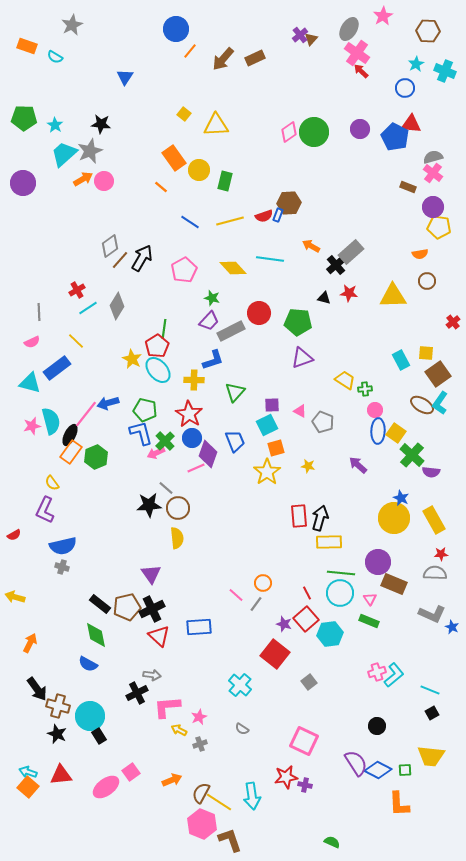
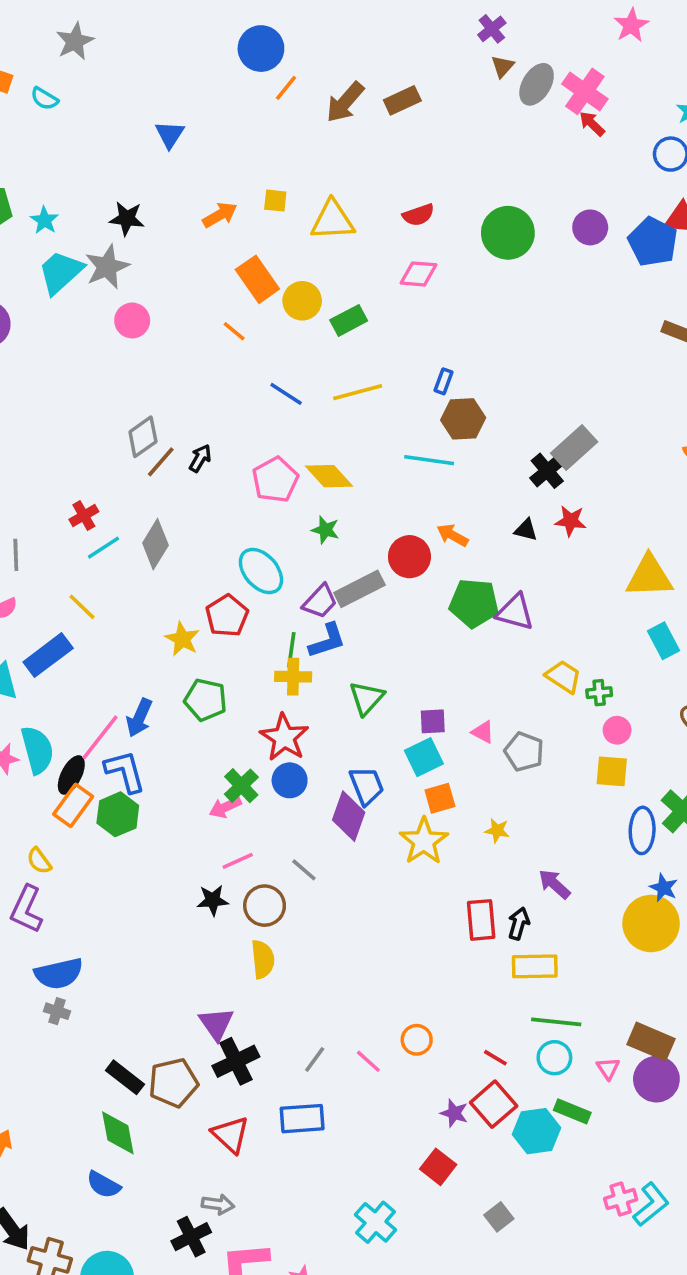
gray ellipse: (349, 29) -> (537, 84), moved
purple cross: (300, 35) -> (492, 29), moved
yellow square: (184, 114) -> (275, 201), turned -32
pink diamond: (289, 132) -> (418, 274), moved, turned 40
orange arrow: (83, 179) -> (220, 215), moved
green rectangle: (225, 181) -> (349, 320), turned 48
brown hexagon: (289, 203) -> (463, 419), moved
red semicircle: (264, 216) -> (418, 215), moved
orange arrow: (311, 246) -> (452, 535), moved
black arrow: (142, 258) -> (200, 458), size x0.6
yellow diamond: (233, 268) -> (329, 476), moved
yellow triangle: (393, 296) -> (649, 576), moved
purple trapezoid: (209, 321) -> (320, 601), moved
green pentagon: (298, 322) -> (474, 603), moved
green line: (164, 329) -> (291, 650), moved
purple triangle: (302, 358) -> (515, 612), moved, turned 35
cyan ellipse: (158, 370) -> (261, 571), moved
blue arrow: (108, 403) -> (139, 718), turned -50
green pentagon: (145, 410) -> (206, 700), moved
blue ellipse: (378, 431) -> (642, 830), moved
blue L-shape: (141, 433) -> (125, 771), moved
yellow square: (396, 433) -> (612, 771), moved, turned -30
purple diamond: (208, 454) -> (349, 816), moved
purple arrow: (358, 465) -> (554, 884), moved
pink line: (196, 468) -> (238, 861), moved
gray line: (166, 488) -> (304, 870), moved
black star: (149, 505) -> (213, 900), size x0.7
black arrow: (320, 518) -> (519, 923), size x0.7
purple circle: (378, 562) -> (656, 1079), moved
red line: (307, 593) -> (495, 1058), turned -32
cyan circle: (340, 593) -> (554, 1058), size x0.7
gray line: (256, 604) -> (315, 1059), moved
black cross: (152, 609) -> (236, 1061), moved
green rectangle: (369, 621) -> (572, 1111), moved
red square: (275, 654) -> (438, 1167), size x0.7

